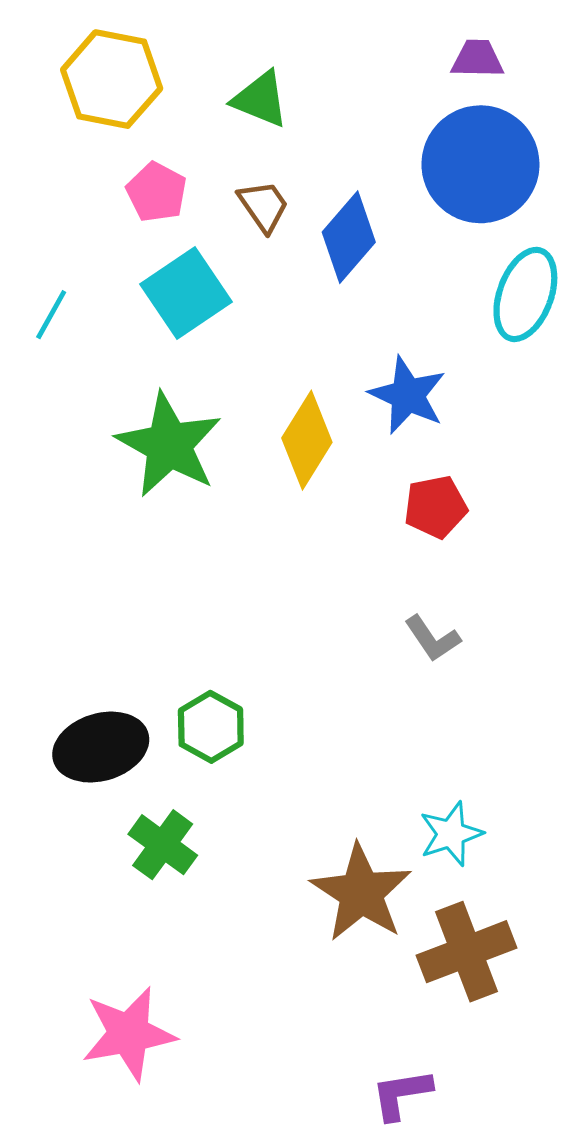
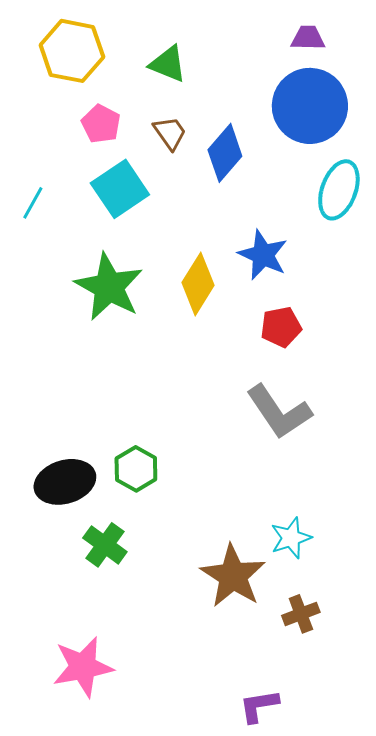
gray L-shape: (432, 639) -> (279, 412), size x1.8
brown cross: (467, 952) -> (301, 614), size x0.6

